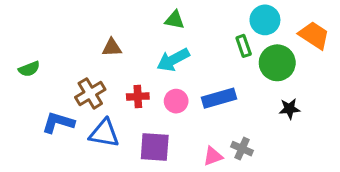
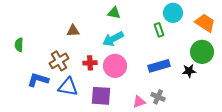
green circle: (277, 63) -> (202, 52), moved
green semicircle: (29, 69) -> (19, 45), turned 112
blue rectangle: (219, 98) -> (159, 66), moved
pink circle: (176, 101) -> (115, 66), size x1.5

